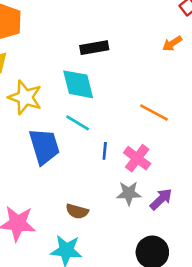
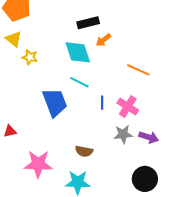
orange arrow: (172, 44) -> (103, 40), moved
yellow star: (25, 97) -> (30, 57), moved, size x0.6
purple arrow: (161, 199) -> (149, 137), turned 66

